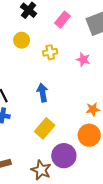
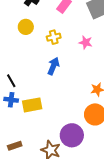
blue arrow: (43, 93) -> (53, 66), moved, turned 36
yellow rectangle: (45, 128) -> (32, 105), moved, turned 42

